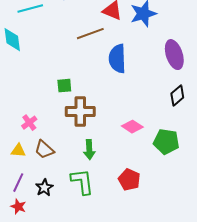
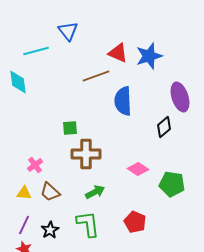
black diamond: (177, 96) -> (164, 127), moved
green arrow: (89, 150) -> (95, 192), turned -114

